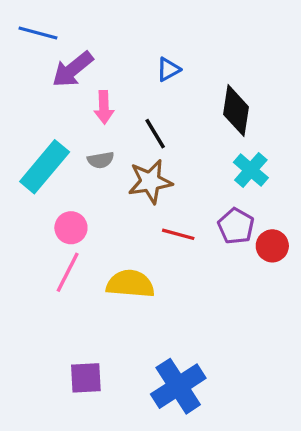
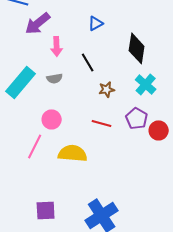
brown star: (150, 182) -> (107, 89), moved, size x0.6
pink circle: (71, 228) -> (52, 119), moved

